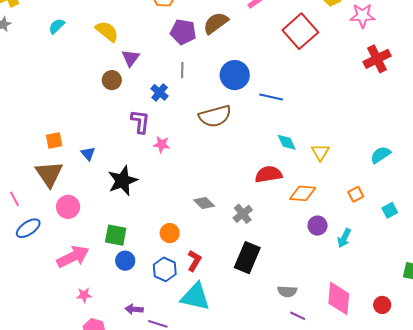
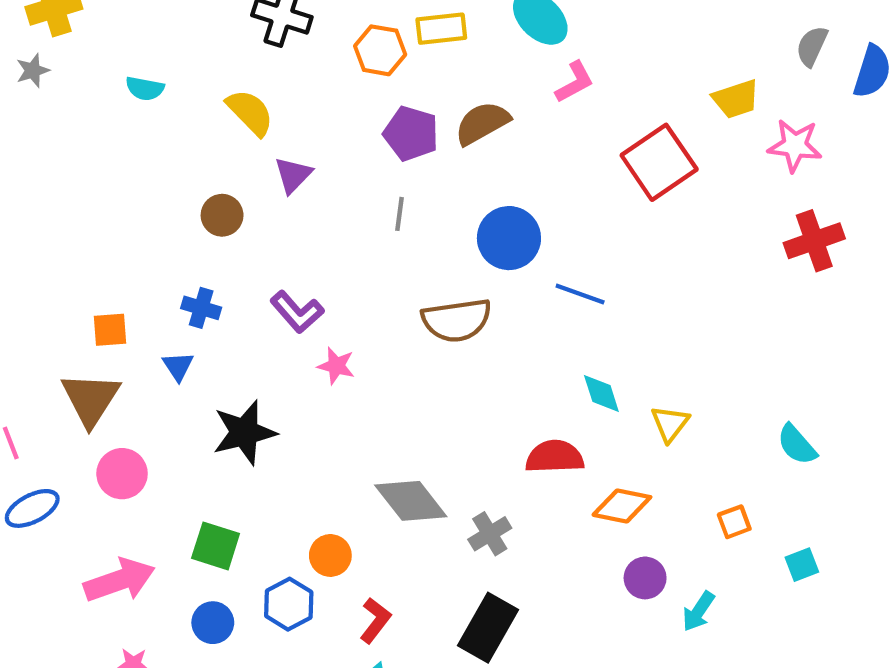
cyan semicircle: (57, 26) -> (145, 88), turned -132
brown circle: (112, 80) -> (222, 215), moved
blue cross: (160, 92) -> (201, 308), moved, turned -30
purple L-shape: (140, 122) -> (297, 312), turned 125
cyan semicircle: (381, 155) -> (797, 445), turned -105
gray diamond: (204, 203) -> (411, 501), size x1.6
blue circle: (125, 261) -> (213, 623), moved
blue hexagon: (165, 269) -> (289, 604), moved

